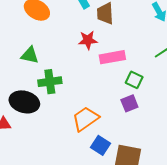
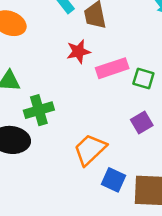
green square: (134, 80) -> (143, 79), moved

